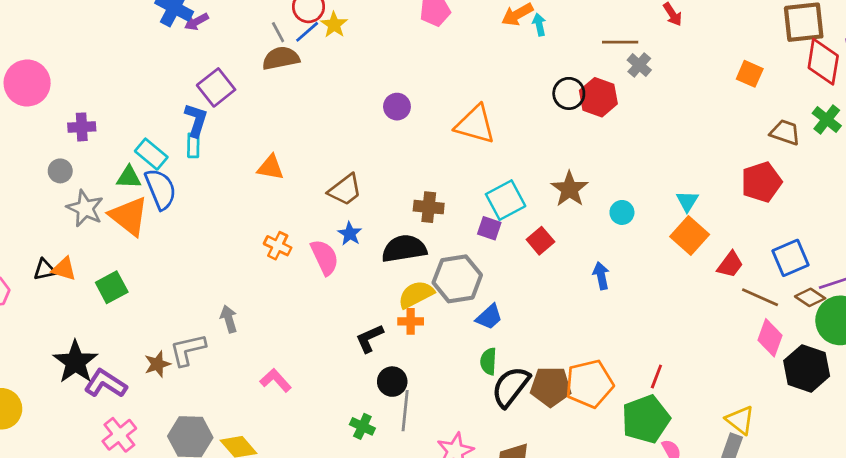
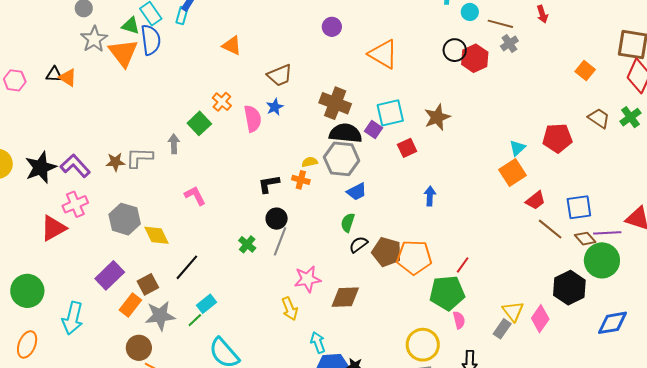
red pentagon: (761, 182) -> (557, 138), moved
brown cross: (429, 207) -> (335, 103), size x1.4
cyan circle: (622, 212) -> (470, 12), moved
black semicircle: (404, 249) -> (346, 133), moved
blue arrow: (601, 276) -> (430, 196), moved
green square: (112, 287) -> (199, 123), moved, turned -30
yellow semicircle: (416, 294) -> (310, 162), size x0.6
pink diamond: (770, 338) -> (540, 319), moved
black star: (75, 362) -> (41, 167), moved
black semicircle: (511, 387) -> (358, 245), size x0.6

